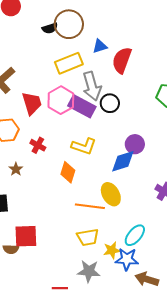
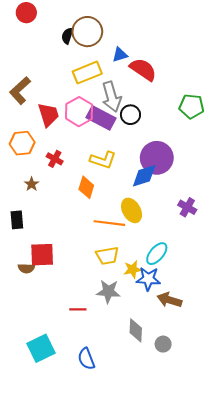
black semicircle: (50, 28) -> (67, 36), turned 126
red semicircle: (122, 60) -> (143, 69), turned 104
purple circle: (135, 144) -> (157, 158), size x1.6

